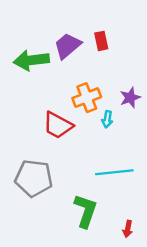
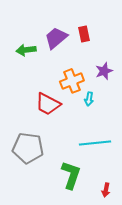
green arrow: (31, 60) -> (26, 50), size x0.7
purple star: (130, 98) -> (104, 71), moved

